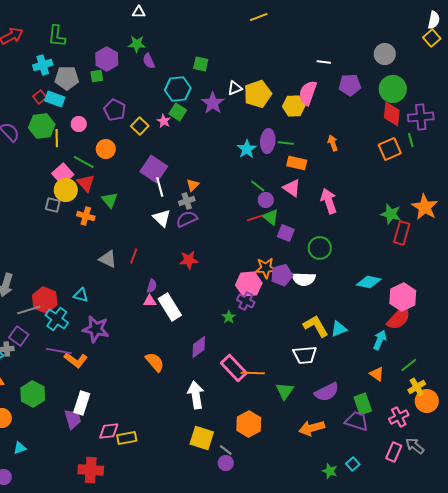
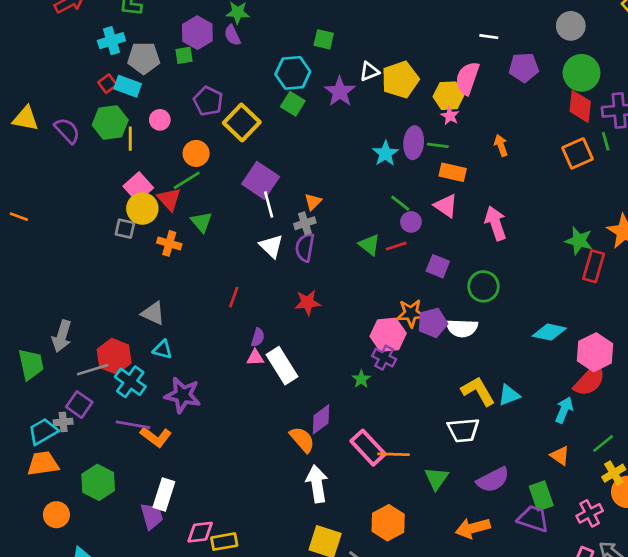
purple semicircle: (149, 61) -> (232, 35), moved
pink star: (164, 121) -> (450, 116), moved
yellow square: (140, 126) -> (242, 123), size x1.5
green line: (84, 162) -> (187, 180), moved, turned -60
green triangle: (271, 217) -> (369, 245), moved
purple semicircle: (187, 219) -> (305, 247), turned -55
gray triangle: (108, 259) -> (153, 313), moved
orange semicircle: (155, 362) -> (302, 439), moved

